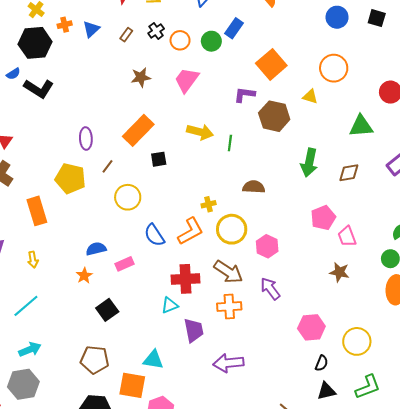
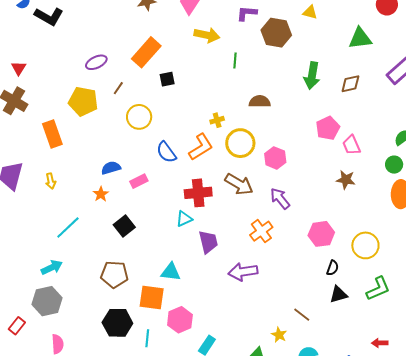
yellow arrow: (200, 132) -> (207, 35), moved
purple ellipse: (86, 138) -> (96, 62), turned 70
cyan line: (26, 306) -> (68, 228), moved
orange cross: (229, 306) -> (261, 231), moved, turned -30

